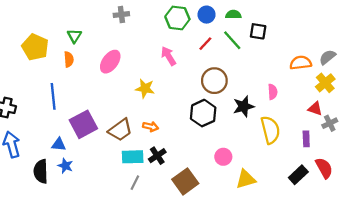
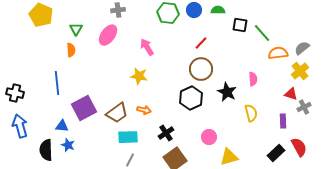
green line: (232, 40) -> (262, 33), moved
red line: (205, 44) -> (201, 43), moved
yellow pentagon: (35, 47) -> (41, 15), moved
pink arrow: (168, 56) -> (147, 47), moved
pink ellipse: (110, 62) -> (108, 35), moved
black star: (243, 106) -> (227, 92), turned -30
yellow semicircle: (270, 130) -> (251, 113), size x0.7
black cross: (157, 156) -> (166, 133), moved

